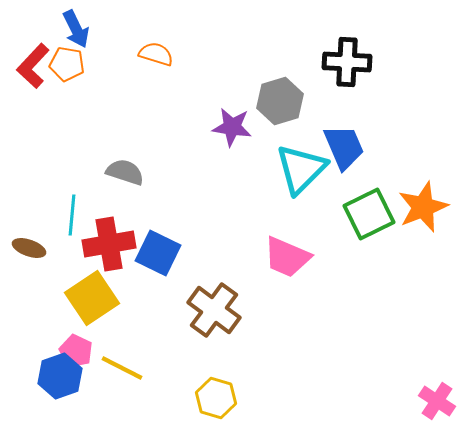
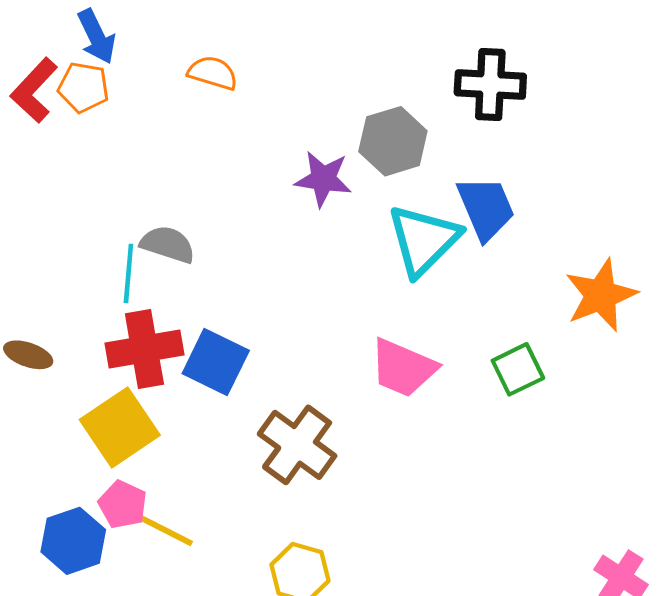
green square: (369, 214) -> (518, 369), moved, size x0.7
cyan line: (72, 215) -> (128, 273), moved
pink pentagon: (76, 351) -> (123, 504), moved

